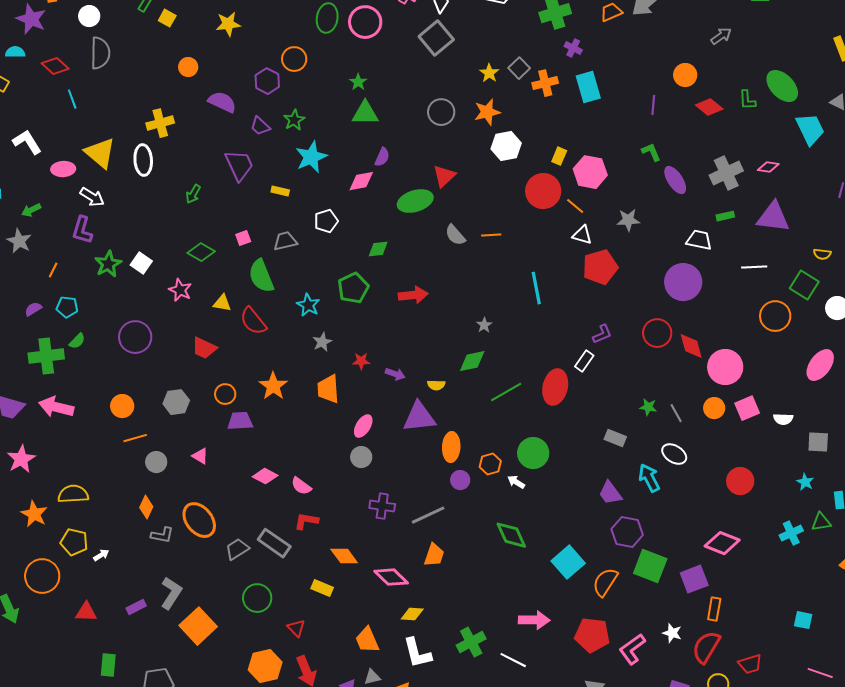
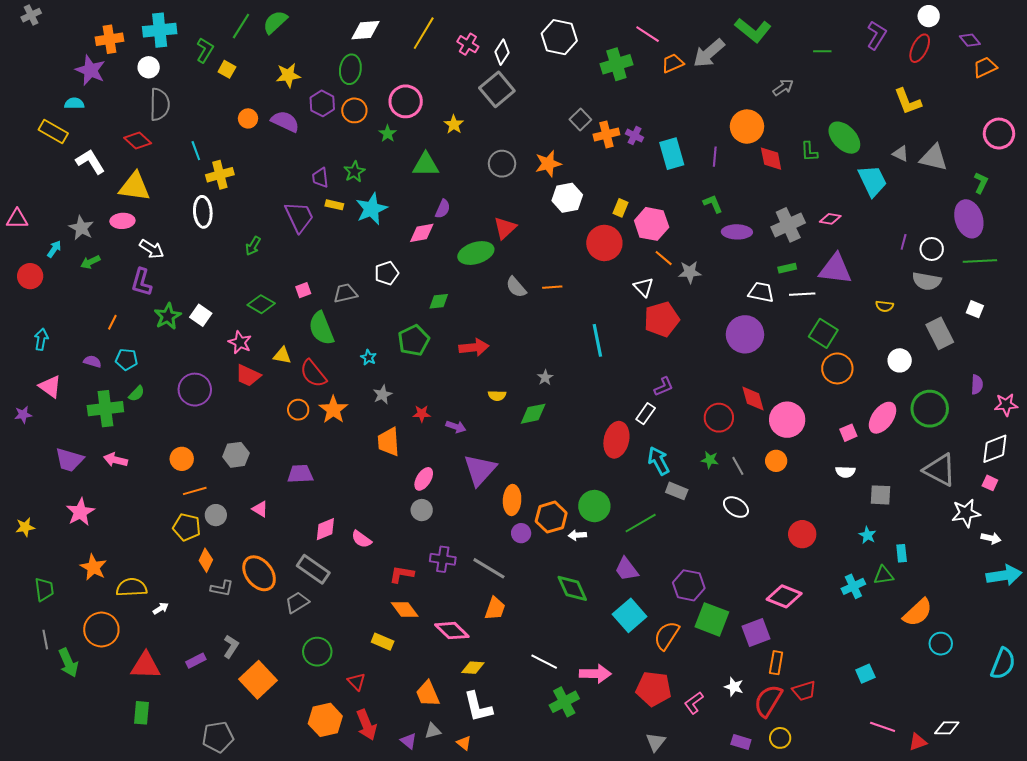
green ellipse: (327, 18) -> (350, 69), moved
pink circle: (365, 22) -> (406, 101), moved
purple cross: (573, 48) -> (635, 136), moved
red diamond: (55, 66) -> (138, 141), moved
yellow star: (489, 73) -> (454, 125), moved
orange circle: (685, 75) -> (747, 127), size x1.4
purple hexagon: (267, 81) -> (322, 103), moved
green star: (358, 82) -> (388, 134), moved
cyan rectangle: (588, 87) -> (672, 154), moved
cyan line: (72, 99) -> (196, 151), moved
purple semicircle: (222, 102) -> (285, 121), moved
red diamond: (709, 107) -> (771, 159), turned 40
purple trapezoid: (260, 126) -> (320, 178), turned 40
white L-shape: (27, 142) -> (90, 162), moved
yellow triangle: (100, 153) -> (135, 187), moved, turned -32
purple ellipse: (675, 180) -> (737, 232), turned -56
yellow rectangle: (280, 191) -> (334, 205), moved
orange line: (575, 206) -> (664, 258), moved
white triangle: (582, 235) -> (644, 287), turned 30
gray star: (19, 241) -> (81, 228), moved
white line: (754, 267) -> (802, 294), moved
green square: (804, 285) -> (823, 333), moved
cyan star: (308, 305) -> (368, 357), size x0.7
purple semicircle: (33, 309) -> (92, 361), turned 48
red circle: (657, 333) -> (719, 418), moved
red trapezoid: (204, 348) -> (248, 376), moved
yellow semicircle: (436, 385) -> (497, 396), moved
orange star: (273, 386) -> (333, 410), moved
green line: (506, 392) -> (641, 523), moved
orange circle: (225, 394) -> (298, 410), moved
pink arrow: (56, 407) -> (115, 460), size x0.7
pink square: (747, 408) -> (848, 433), moved, size x0.7
purple triangle: (419, 417) -> (480, 470), turned -42
orange hexagon: (490, 464) -> (551, 517), size x1.4
pink diamond: (265, 476) -> (325, 529), turned -50
cyan arrow: (649, 478) -> (659, 461), moved
white arrow: (516, 482) -> (577, 535), turned -36
purple trapezoid: (610, 493) -> (627, 569), moved
yellow semicircle: (73, 494) -> (132, 587), moved
gray line: (428, 515) -> (489, 568), turned 56
red L-shape: (306, 521) -> (402, 574), moved
yellow pentagon: (74, 542) -> (187, 527), moved
gray rectangle: (274, 543) -> (313, 569), moved
gray L-shape: (171, 593) -> (231, 647), size x0.7
red triangle: (86, 612) -> (146, 666), size x1.4
cyan square: (803, 620) -> (865, 674), turned -36
green cross: (471, 642) -> (564, 702), moved
pink L-shape: (632, 649) -> (694, 703), size x0.7
white line: (513, 660) -> (544, 662), moved
red trapezoid: (750, 664) -> (804, 691), moved
green rectangle: (108, 665) -> (142, 713), moved

